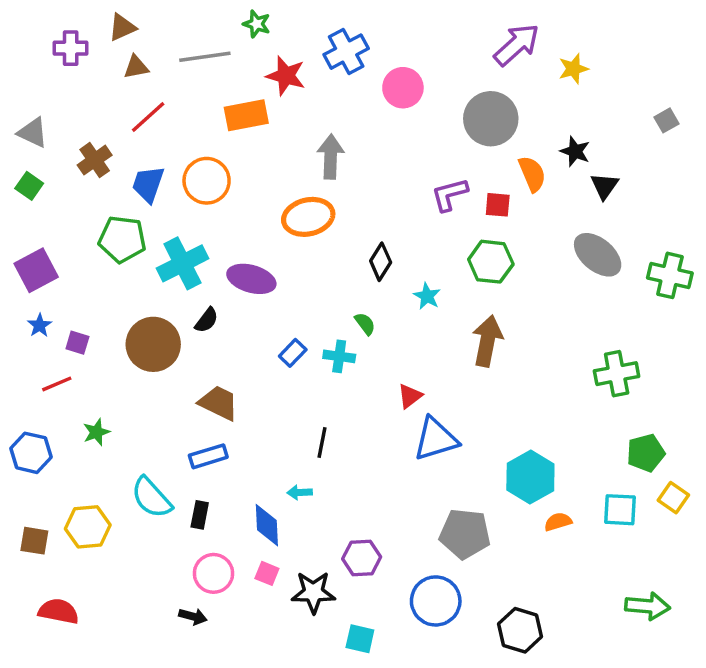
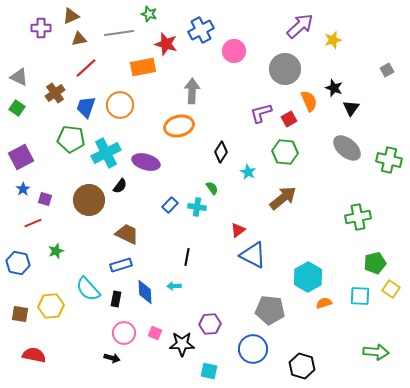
red square: (498, 205) -> (289, 119), turned -35
brown arrow: (487, 341) -> (283, 198), turned 40
blue triangle: (436, 439) -> (253, 255), turned 44
blue diamond: (267, 525) -> (145, 292), moved

